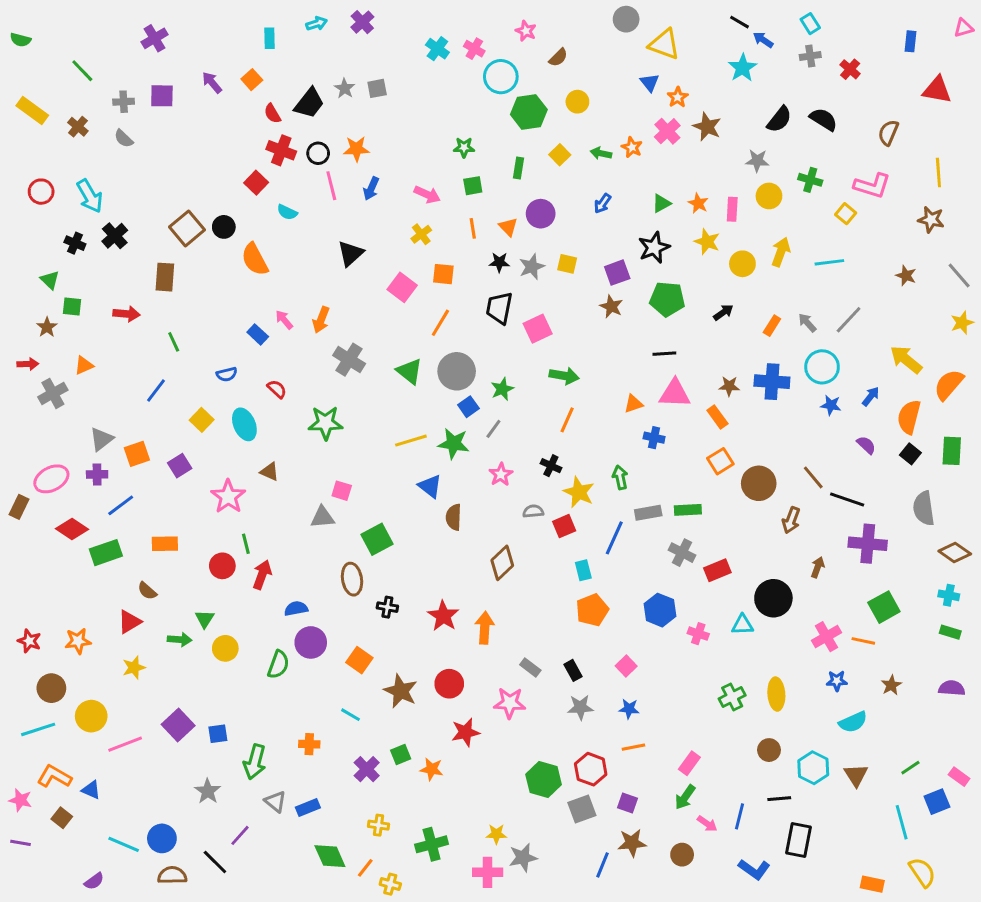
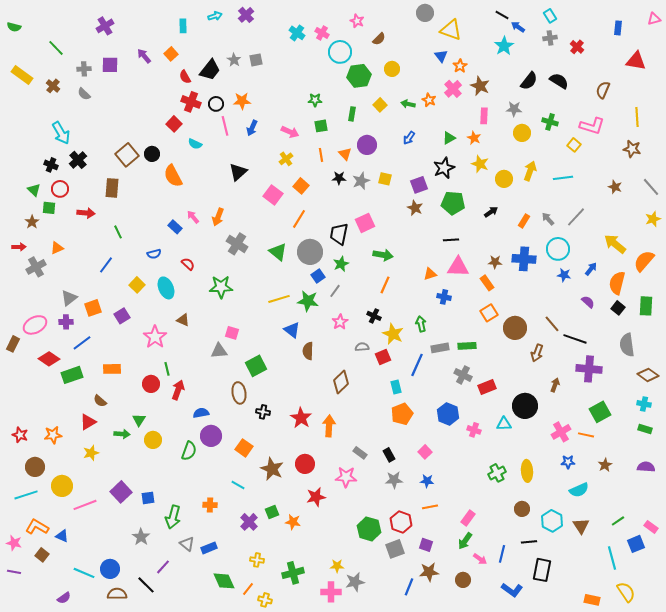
red circle: (41, 192) -> (60, 189), moved
pink rectangle: (732, 209) -> (484, 116), moved
orange square: (443, 274) -> (301, 186), turned 35
black trapezoid: (499, 308) -> (339, 234), moved

